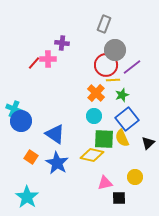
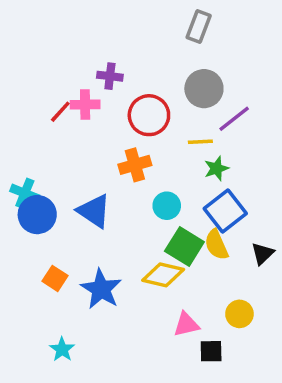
gray rectangle: (104, 24) -> (199, 27), moved
red circle: (106, 65) -> (149, 115), moved
orange cross: (96, 93) -> (135, 165), moved, turned 30
blue triangle: (55, 134) -> (94, 211), moved
green square: (104, 139) -> (184, 246), turned 30
cyan star: (27, 197) -> (62, 349), moved, size x0.6

